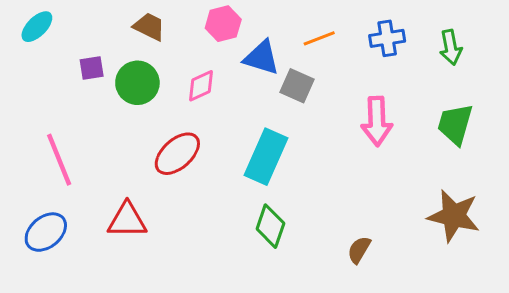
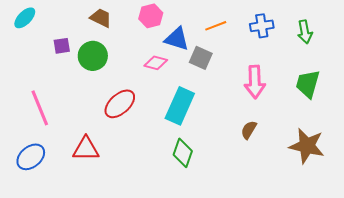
pink diamond: (201, 86) -> (156, 63), moved, turned 40
brown semicircle: (359, 250) -> (249, 130), moved

